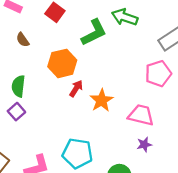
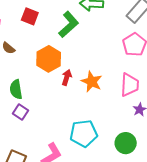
pink trapezoid: (141, 115) -> (130, 85), turned 95

